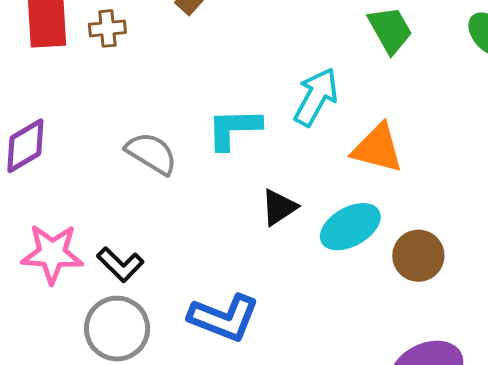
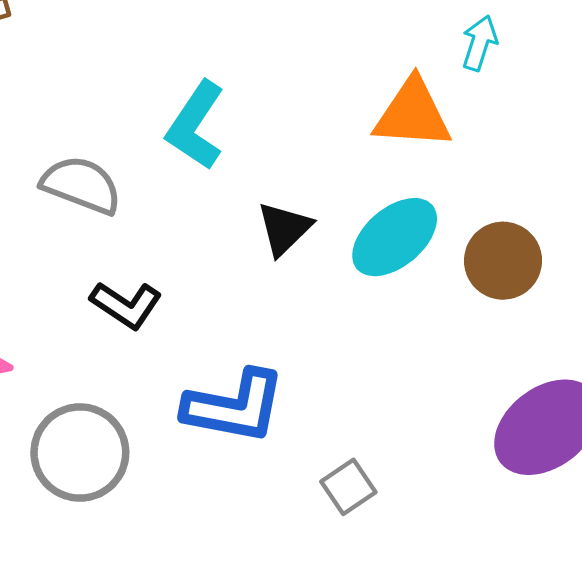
cyan arrow: (316, 97) -> (480, 43), moved, size x0.6
cyan L-shape: (234, 129) -> (196, 125), turned -44
black L-shape: (120, 264) -> (126, 305), moved

